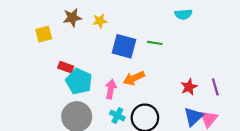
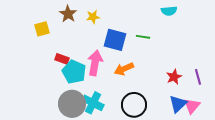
brown star: (72, 18) -> (68, 14), turned -30
pink arrow: (111, 89) -> (95, 63), moved, size x1.4
cyan cross: (117, 116) -> (93, 103), moved, size x1.5

